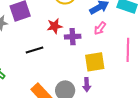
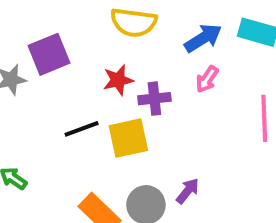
yellow square: (95, 62) -> (128, 138), moved
purple arrow: (87, 85) -> (188, 191), turned -136

